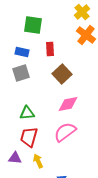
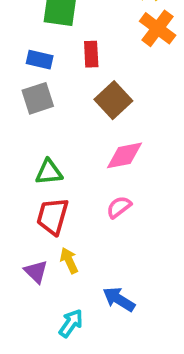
pink semicircle: (65, 132) -> (119, 207), size x0.6
purple triangle: (15, 158) -> (36, 272), moved, turned 40

